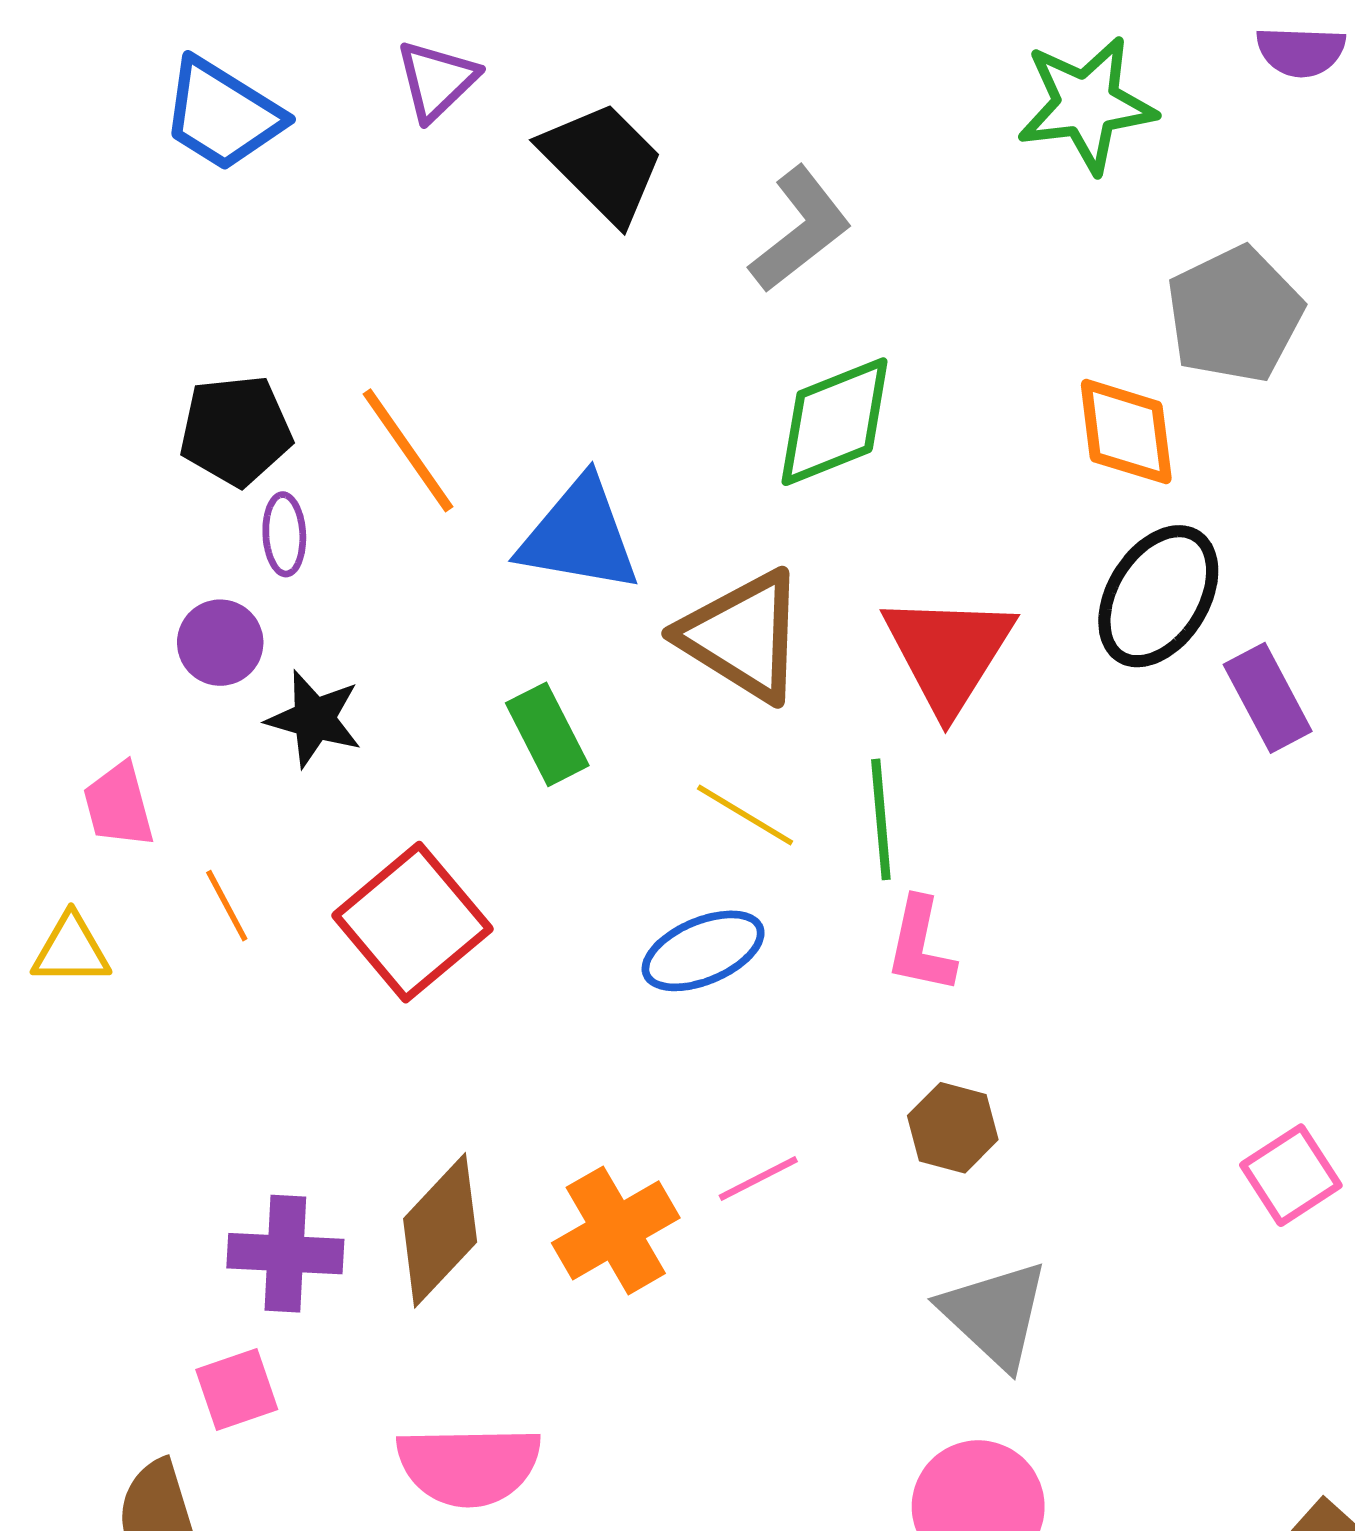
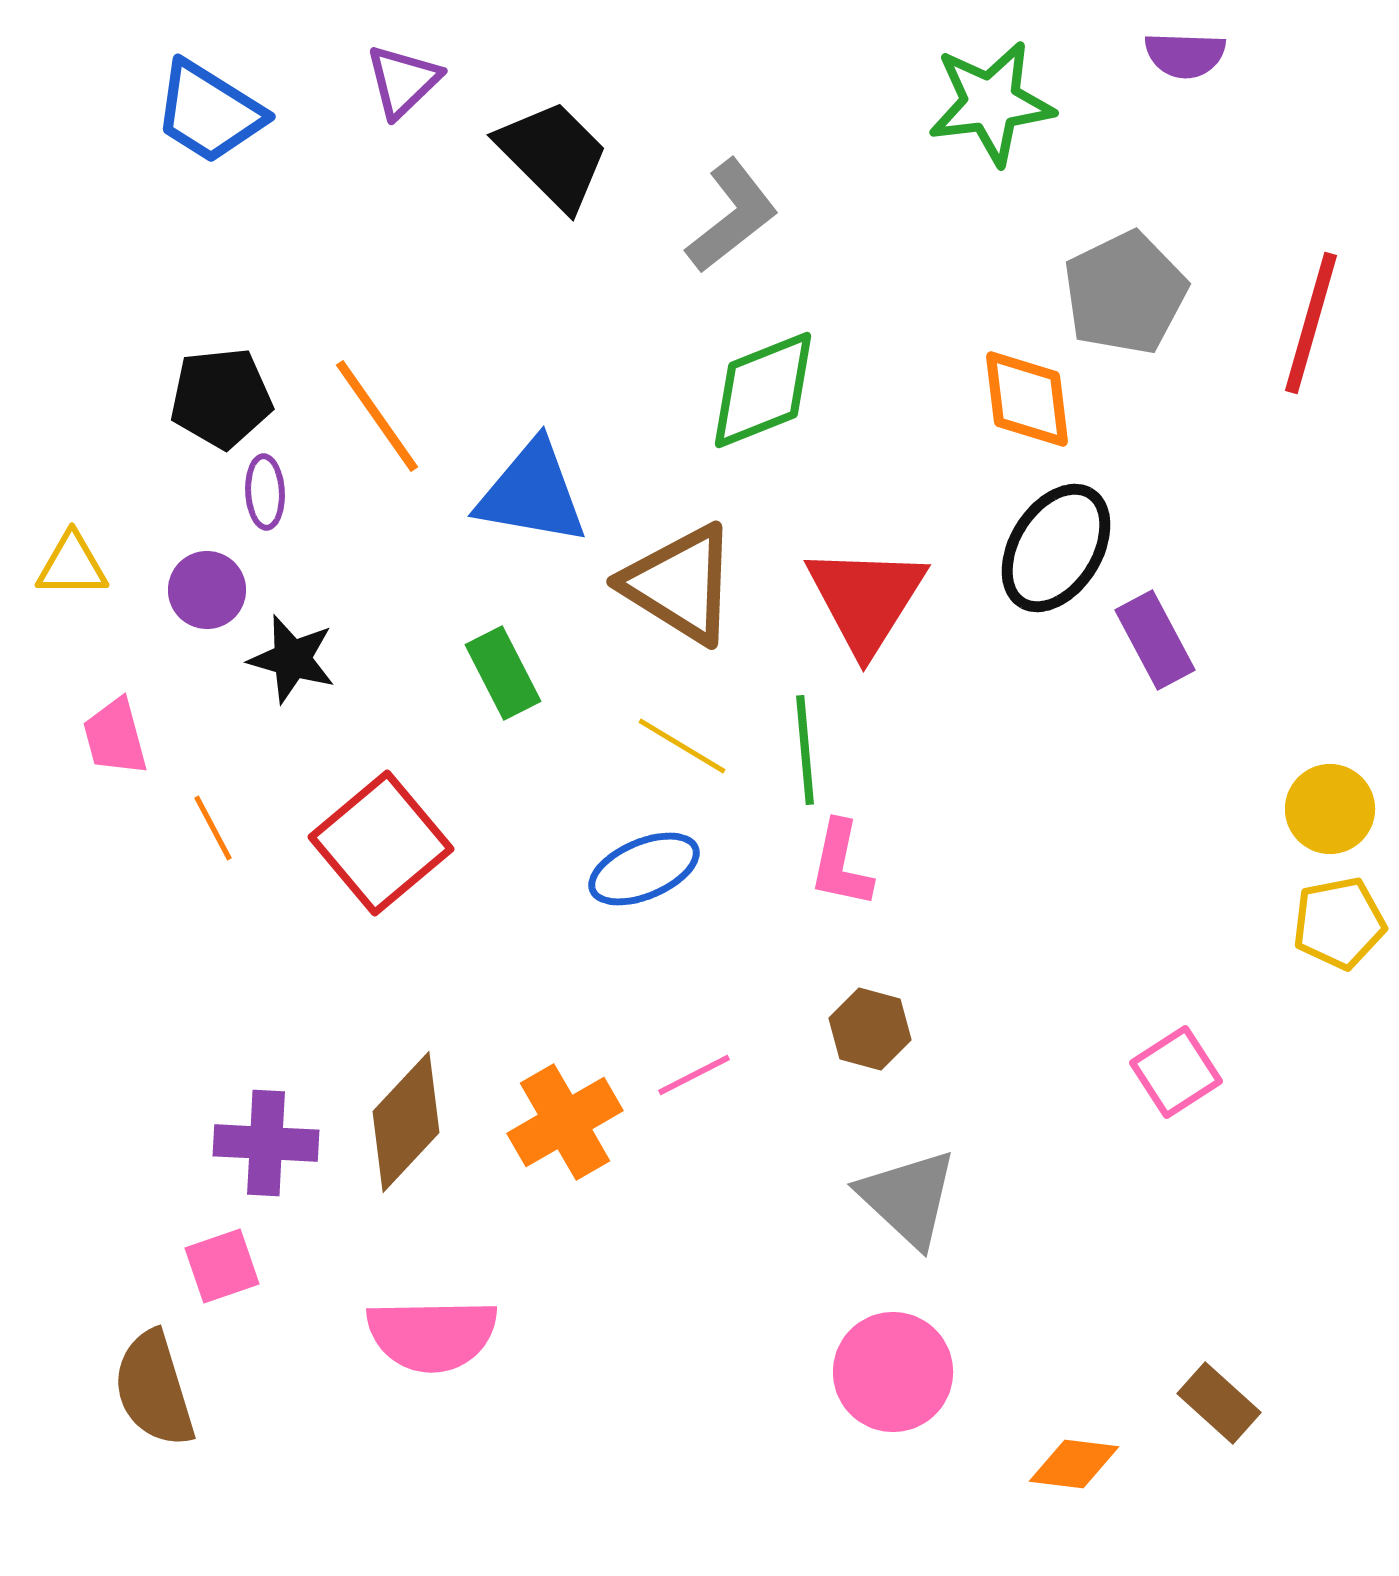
yellow triangle: (71, 950) -> (72, 565), moved

